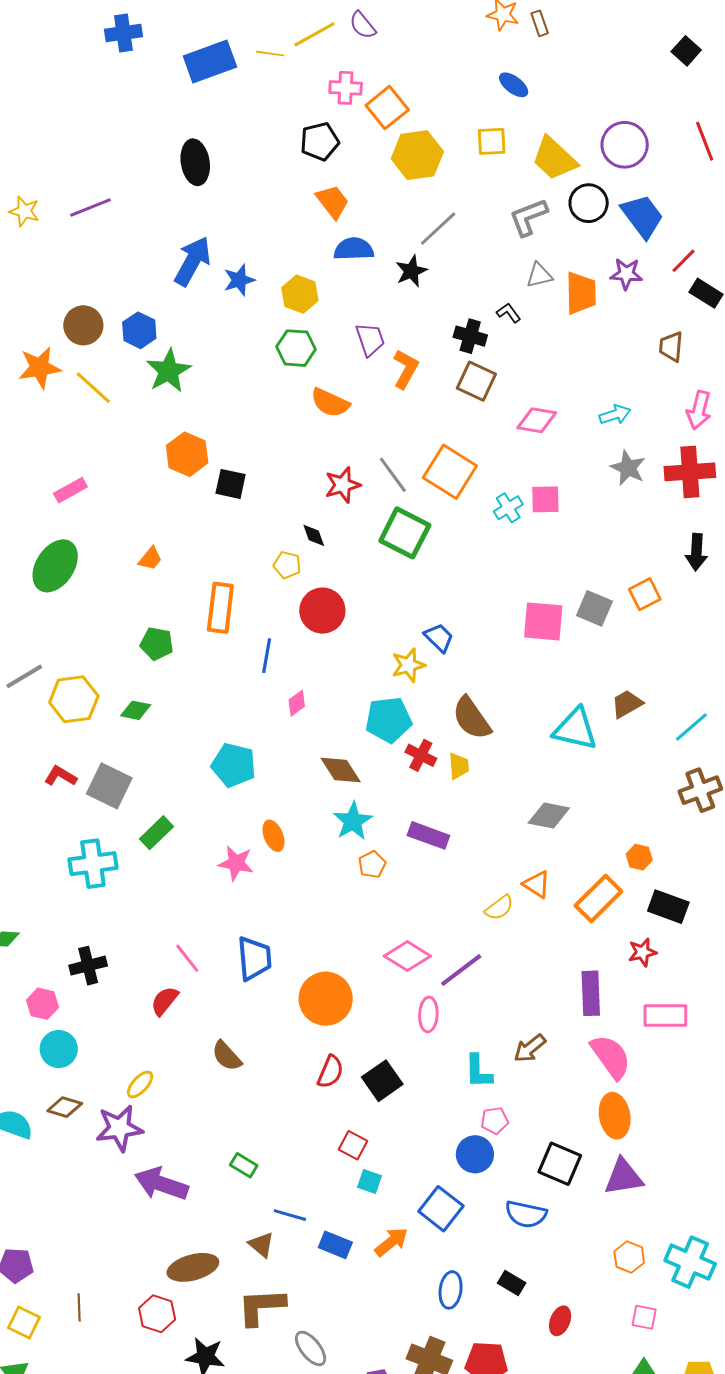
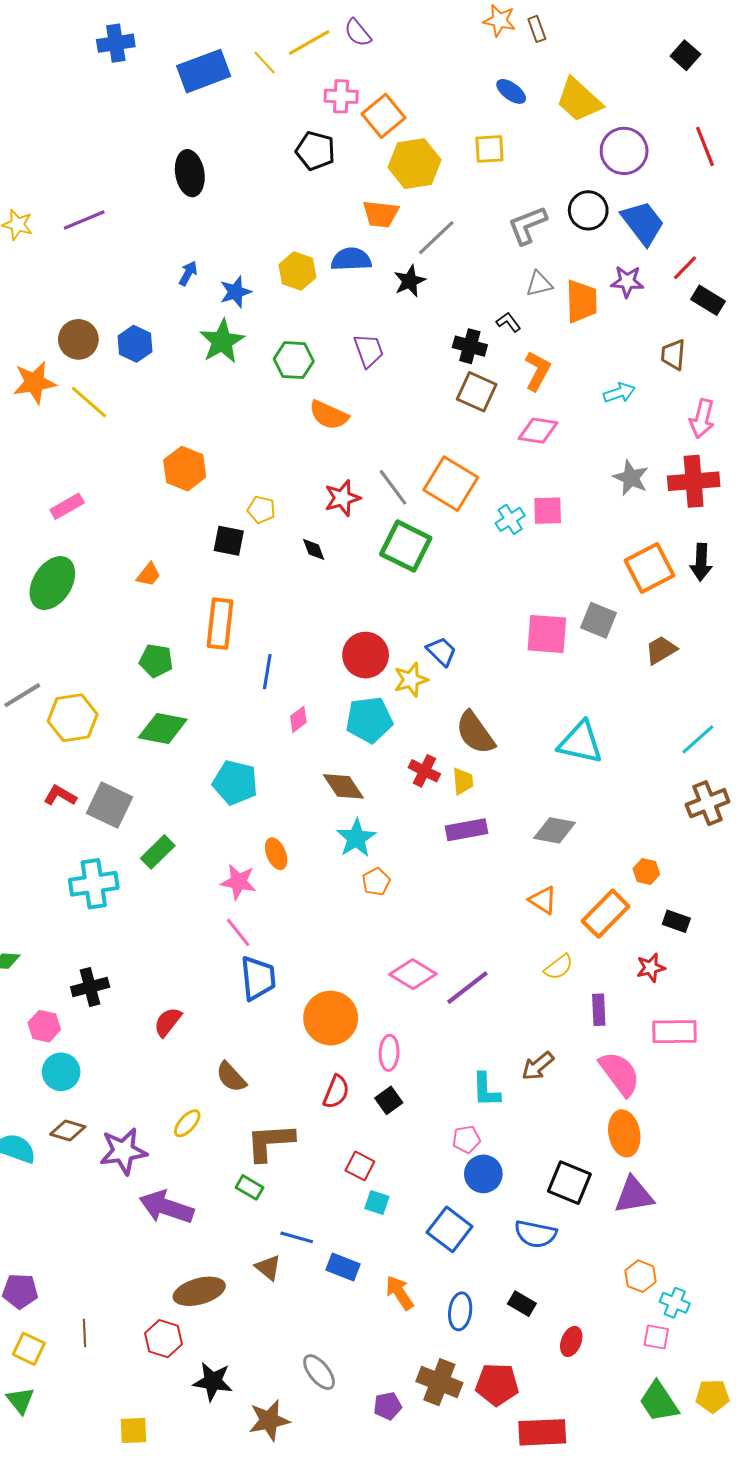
yellow line: (270, 54) -> (264, 62), turned 40
black pentagon: (320, 141) -> (315, 151), turned 30
yellow trapezoid: (554, 159) -> (579, 100), moved
orange trapezoid: (333, 202) -> (381, 214), moved, turned 135
blue arrow: (192, 261) -> (188, 273), size x0.5
yellow hexagon: (300, 294) -> (297, 271), moved
orange L-shape: (406, 369) -> (538, 371), moved
green star: (169, 371) -> (222, 341), moved
cyan arrow: (615, 415) -> (619, 393), moved
black square: (231, 484) -> (229, 541), moved
yellow pentagon: (287, 565) -> (261, 510), moved
orange square: (645, 594) -> (649, 568), moved, size x1.5
red circle: (322, 611) -> (366, 655), moved
brown trapezoid: (627, 704) -> (661, 650), moved
green diamond: (136, 710) -> (163, 728), moved, size x1.6
cyan pentagon: (389, 720) -> (369, 720), moved
purple rectangle: (428, 835) -> (467, 830), moved, turned -30
black rectangle: (668, 907) -> (676, 921), size x0.7
yellow semicircle: (499, 908) -> (559, 967), moved
pink line: (187, 958) -> (238, 932), moved
purple rectangle: (591, 993) -> (599, 1010), size x0.7
pink ellipse: (428, 1014) -> (389, 1053), moved
black square: (382, 1081) -> (389, 1100), size x0.7
yellow ellipse: (140, 1084) -> (187, 1123), moved
pink pentagon: (495, 1121) -> (466, 1139), moved
orange arrow: (391, 1242) -> (400, 1293), moved, turned -84
cyan cross: (690, 1262) -> (675, 1303), moved, size x0.6
brown L-shape: (261, 1307) -> (270, 1142), moved

